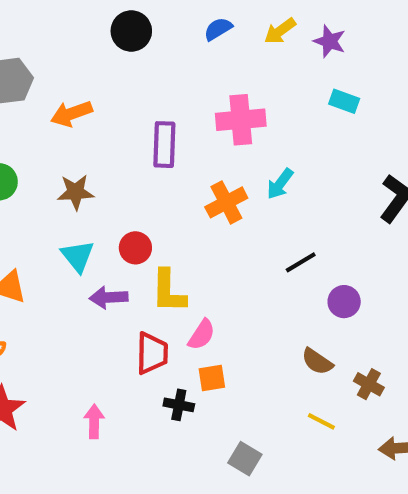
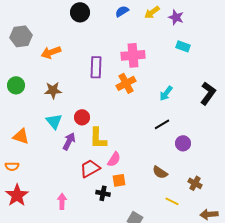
cyan arrow: (280, 184) -> (166, 93), moved
orange cross: (226, 202) -> (126, 83), moved
purple arrow: (109, 297) -> (69, 141), turned 120
red trapezoid: (152, 353) -> (90, 168), turned -120
brown semicircle: (317, 361) -> (160, 172), moved

